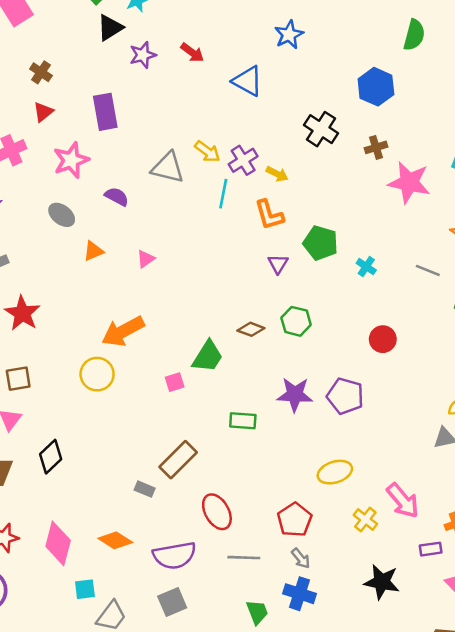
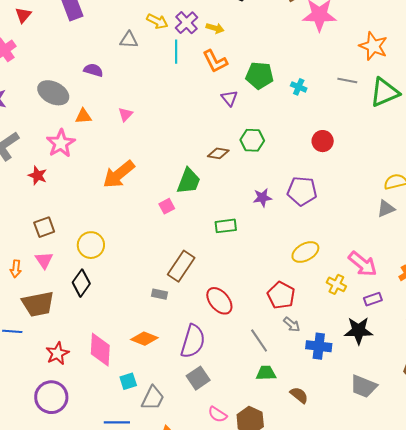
pink star: (71, 160) -> (61, 143), moved
gray triangle: (168, 168) -> (129, 40), size x0.7
gray ellipse: (62, 215) -> (53, 93), size x1.4
orange triangle: (93, 251) -> (83, 116), turned 30
red star: (22, 313) -> (38, 176), size x0.7
yellow circle: (97, 374) -> (91, 245), moved
purple star: (295, 395) -> (262, 198), size x0.7
purple rectangle: (431, 549) -> (373, 299), moved
purple semicircle: (174, 555) -> (193, 341), turned -52
gray line: (244, 558) -> (259, 340), moved, turned 65
blue cross: (300, 594) -> (319, 346), moved
green trapezoid: (257, 612) -> (266, 373), turned -60

